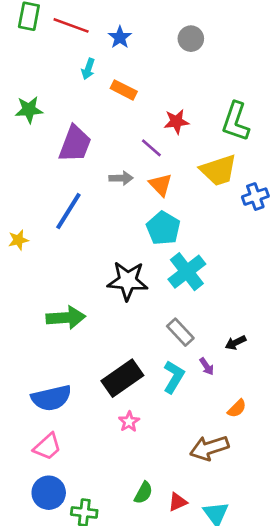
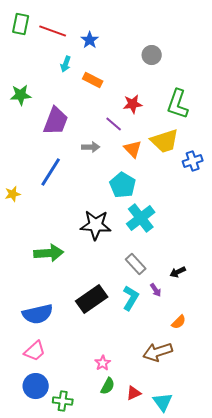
gray circle: (191, 39) -> (152, 55), moved
orange triangle: (161, 185) -> (133, 149), moved
pink star: (129, 422) -> (103, 363), moved

